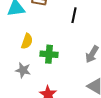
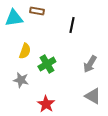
green cross: (49, 54) -> (47, 64), turned -36

